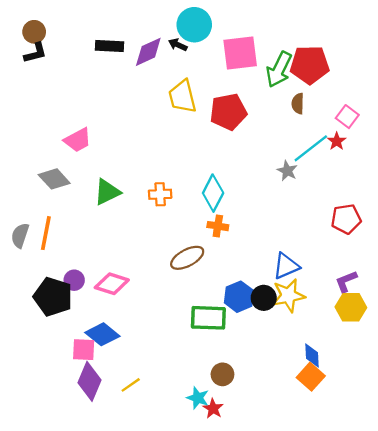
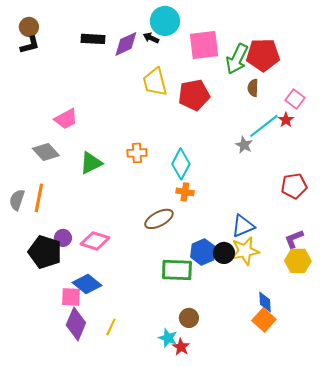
orange cross: (160, 194) -> (137, 153), moved
yellow line: (131, 385) -> (111, 327), turned -30

